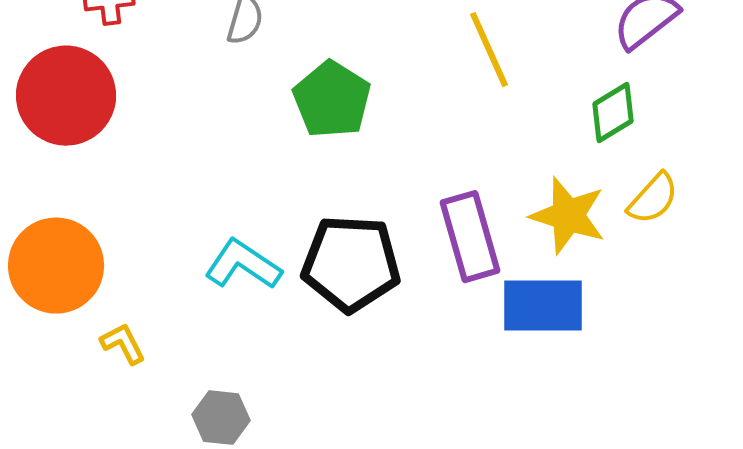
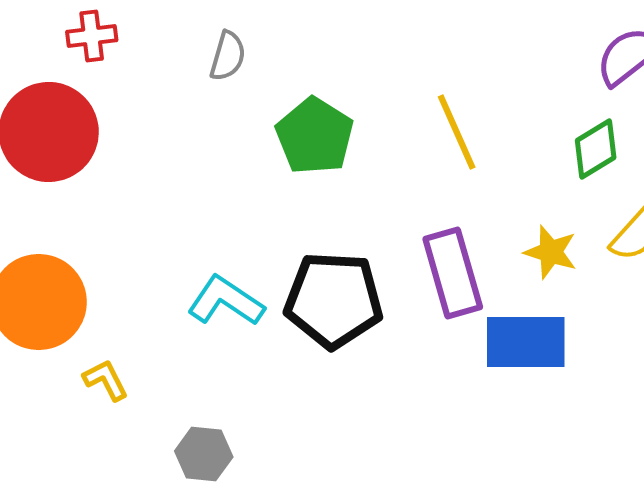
yellow line: (489, 50) -> (457, 132), moved
yellow star: (568, 216) -> (551, 252), size x0.7

